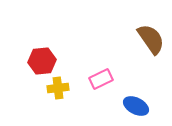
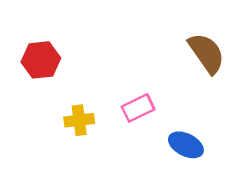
red hexagon: (42, 61) -> (41, 60), moved

